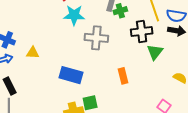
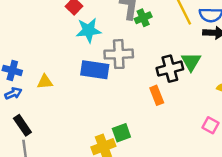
black cross: (142, 31) -> (170, 69), moved
blue rectangle: (71, 75) -> (95, 70), moved

